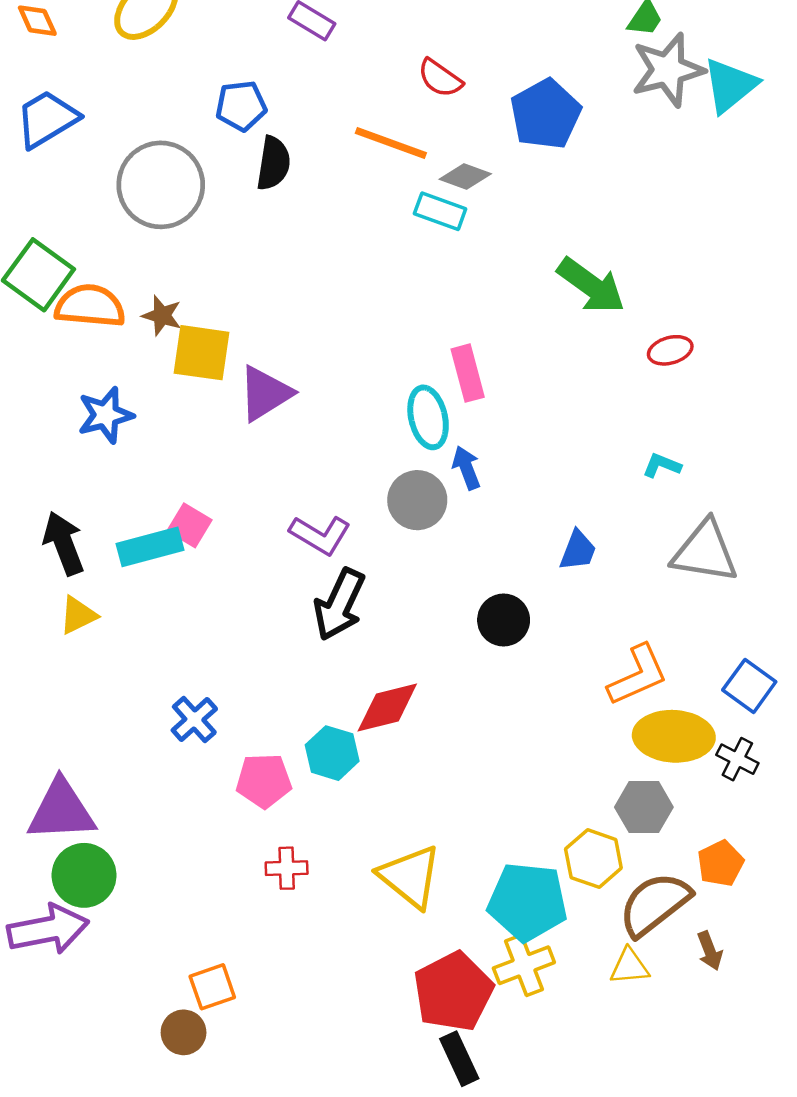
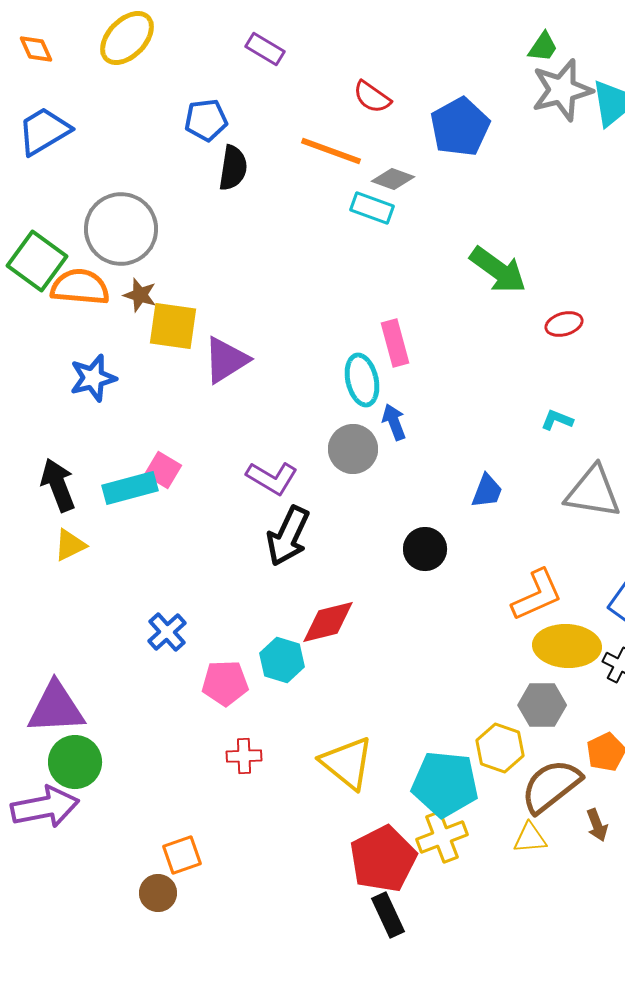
gray circle: (161, 185) -> (121, 229), moved

